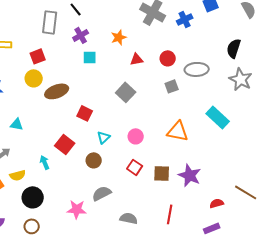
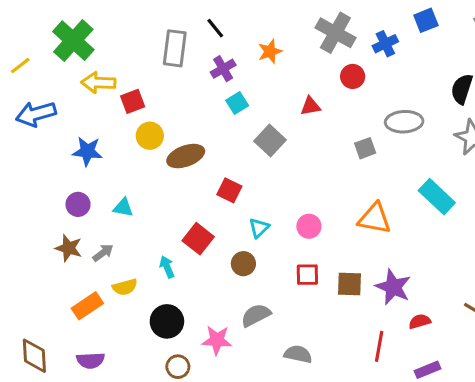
orange star: (119, 37) -> (270, 51), moved
red square: (38, 56) -> (133, 101), moved
cyan square: (90, 57) -> (237, 103), turned -32
red circle: (168, 58) -> (353, 76), moved
gray square: (126, 92) -> (270, 140), moved
red square: (135, 167) -> (307, 275), turned -35
black circle: (33, 197) -> (167, 321), moved
red semicircle: (217, 203) -> (420, 321), moved
red line: (170, 214) -> (379, 346), moved
brown circle: (32, 226) -> (178, 367), moved

